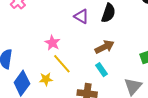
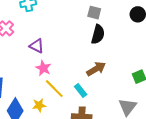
purple triangle: (81, 16) -> (37, 46), moved
cyan rectangle: (101, 70) -> (81, 90), moved

